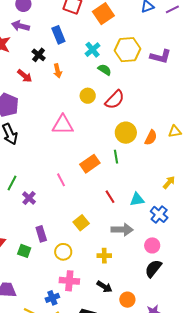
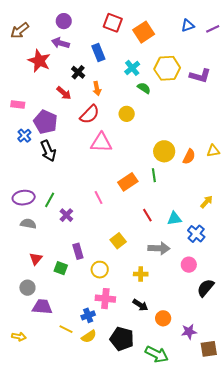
red semicircle: (115, 100) -> (90, 114), moved
black semicircle: (153, 268) -> (206, 288), moved

